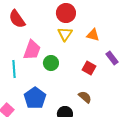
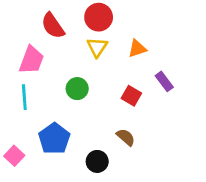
red semicircle: (17, 19) -> (53, 26), moved
orange triangle: (93, 35) -> (137, 49), turned -32
pink trapezoid: (32, 50) -> (31, 60), moved

